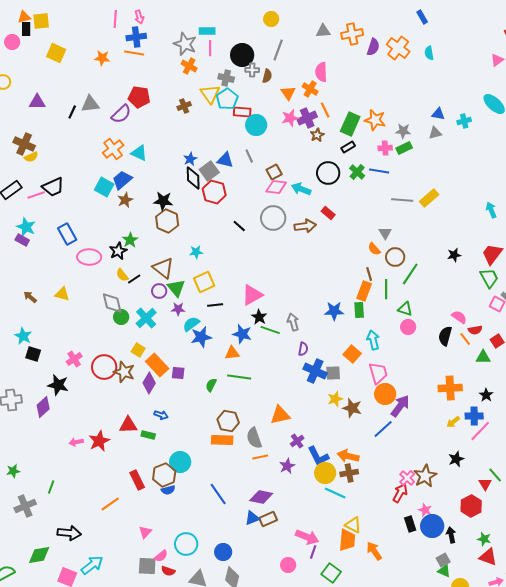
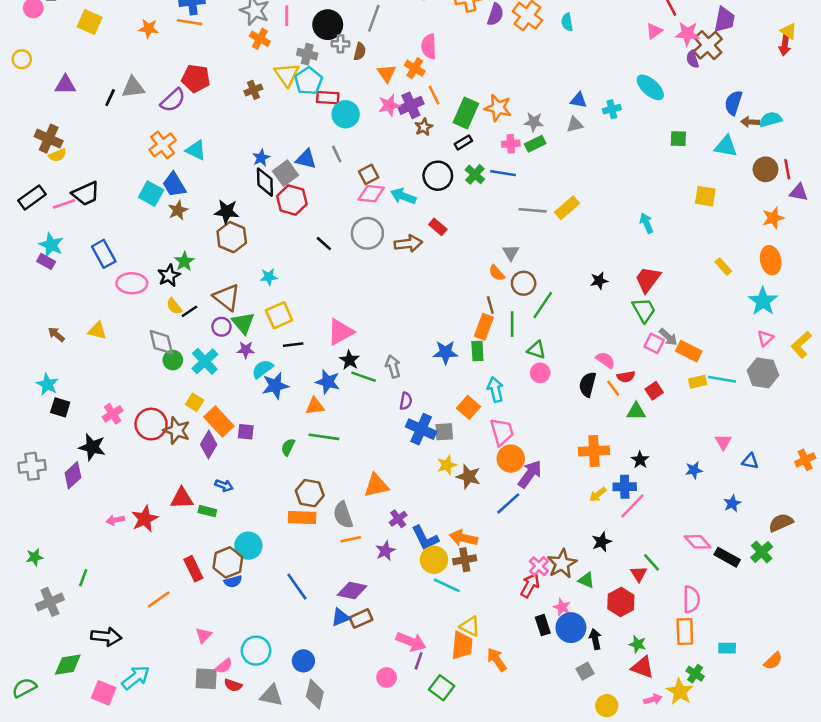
blue trapezoid: (122, 180) -> (174, 185), turned -80
green triangle: (444, 571) -> (586, 580), moved

